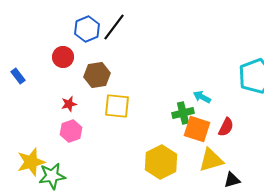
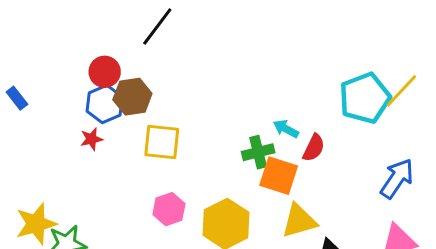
blue hexagon: (87, 29) -> (105, 104), moved
red circle: (63, 57) -> (105, 72), moved
red semicircle: (226, 127) -> (314, 148), moved
pink hexagon: (71, 131) -> (169, 209), moved

